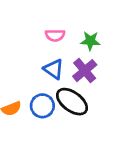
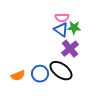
pink semicircle: (55, 35) -> (62, 18), moved
blue triangle: (54, 69) -> (61, 30), moved

